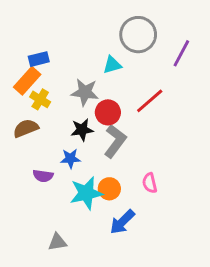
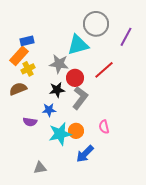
cyan triangle: (112, 65) -> (78, 45), size x1.6
yellow cross: (40, 99) -> (28, 69), turned 32

